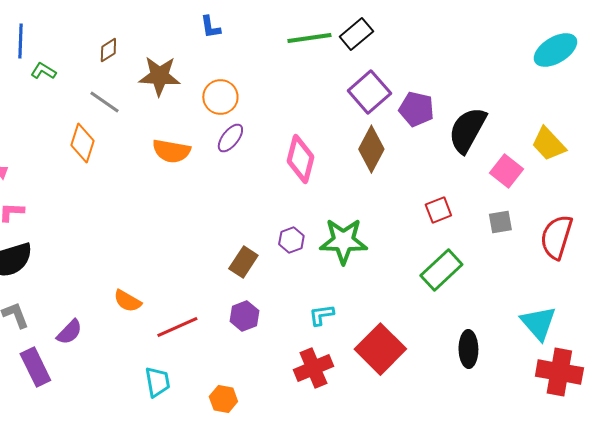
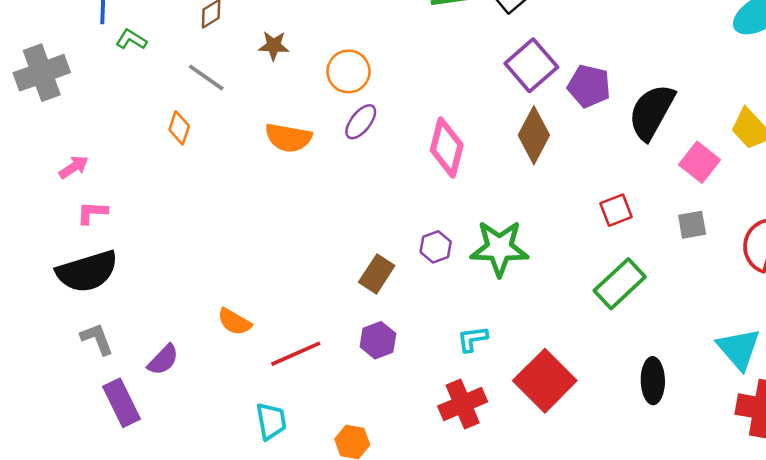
brown star: (159, 76) -> (274, 46), size x0.6
orange diamond: (82, 143) -> (179, 128), size x0.7

